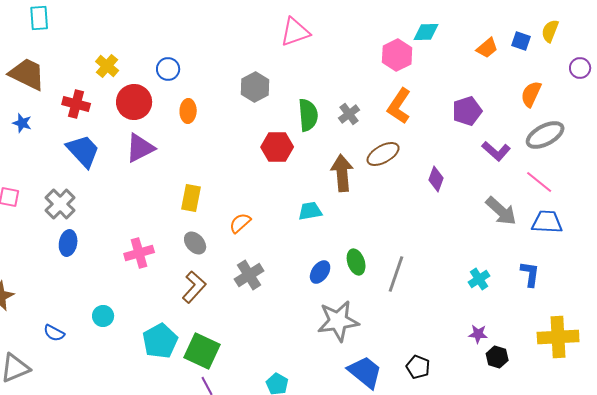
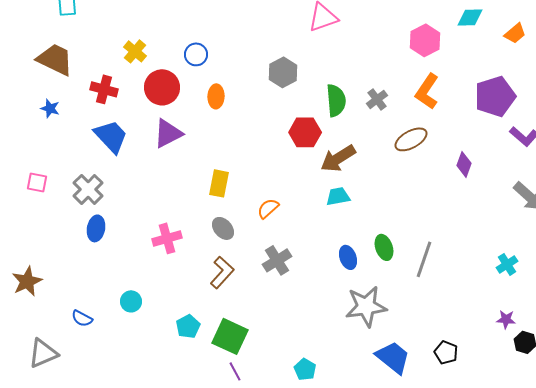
cyan diamond: (426, 32) -> (470, 17), moved
purple pentagon: (467, 111) -> (495, 96), size x1.4
brown arrow: (342, 173) -> (338, 158), moved, turned -117
blue ellipse: (320, 272) -> (348, 257), turned -55
cyan pentagon: (160, 341) -> (188, 326), size x0.7

